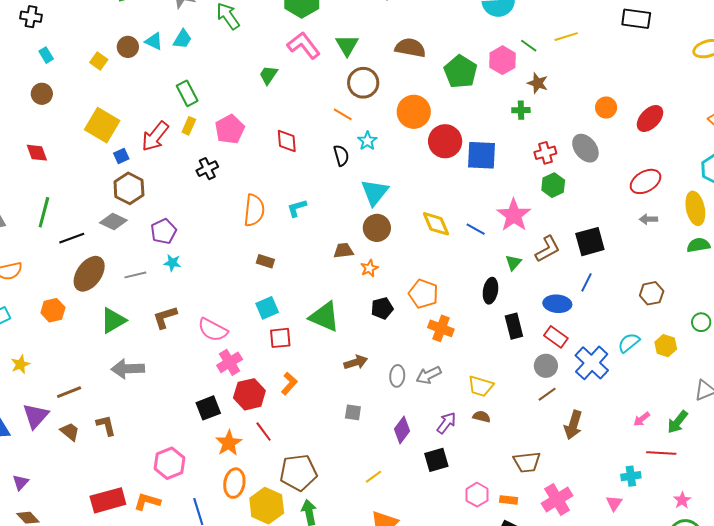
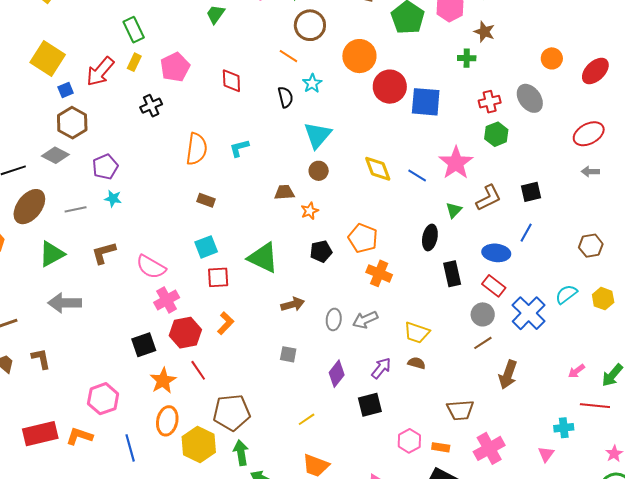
brown circle: (377, 228) -> (319, 171), size x0.7
black square: (590, 242) -> (531, 192), size x0.7

